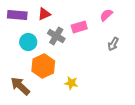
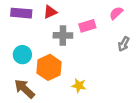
gray cross: (56, 36) -> (63, 35), turned -30
cyan circle: (28, 42) -> (22, 55), moved

